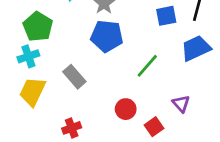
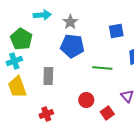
green line: (147, 66) -> (102, 68), turned 54
gray rectangle: (74, 77) -> (48, 76), turned 42
yellow trapezoid: (32, 91) -> (17, 87), turned -45

